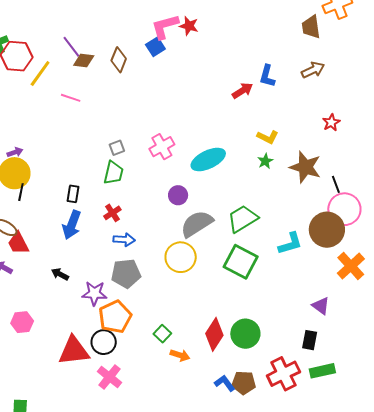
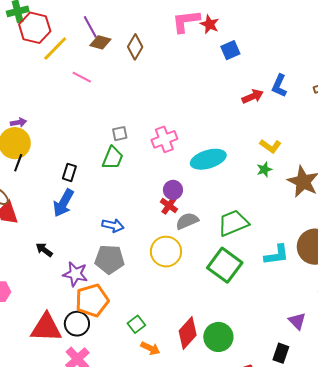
blue square: (155, 47) -> (230, 50), moved
red cross: (112, 213) -> (169, 206), moved, turned -30
gray semicircle: (197, 224) -> (187, 221), size x0.7

